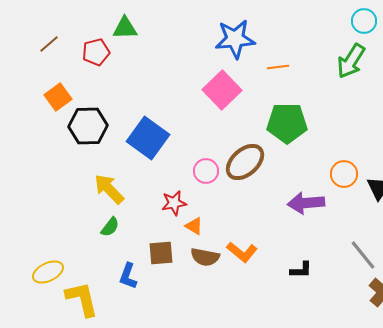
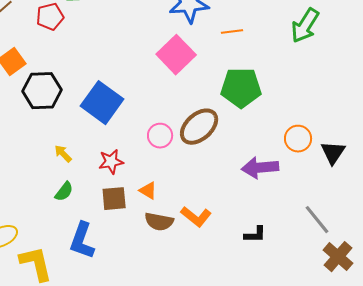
yellow arrow: (109, 189) -> (63, 154), size x0.6
red star: (174, 203) -> (111, 162), moved
brown square: (161, 253) -> (114, 199), moved
blue L-shape: (128, 276) -> (82, 241), size x1.4

